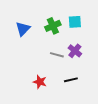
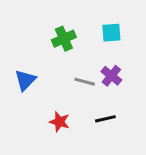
green cross: (53, 26) -> (64, 39), moved
blue triangle: (23, 29) -> (25, 80), moved

